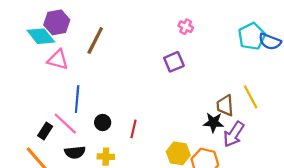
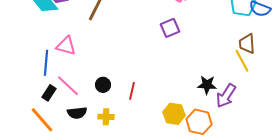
pink triangle: (58, 60) -> (66, 46), moved
blue line: (77, 99) -> (46, 63), moved
brown trapezoid: (225, 105) -> (247, 44), moved

